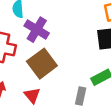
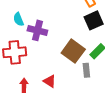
brown square: (42, 64) -> (73, 51), moved

